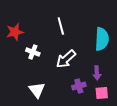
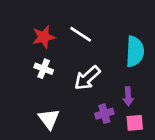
white line: (61, 26) -> (81, 34), turned -42
red star: (15, 32) -> (44, 37), moved

